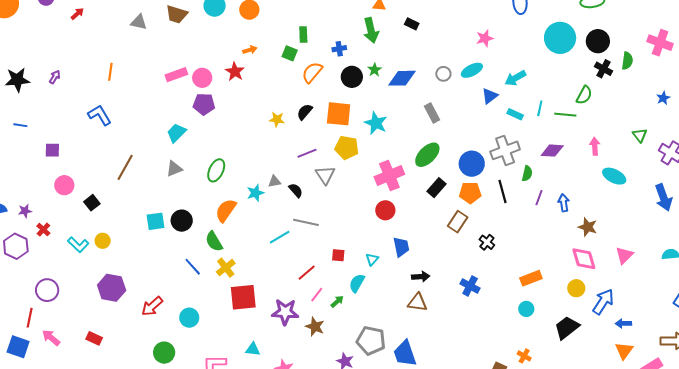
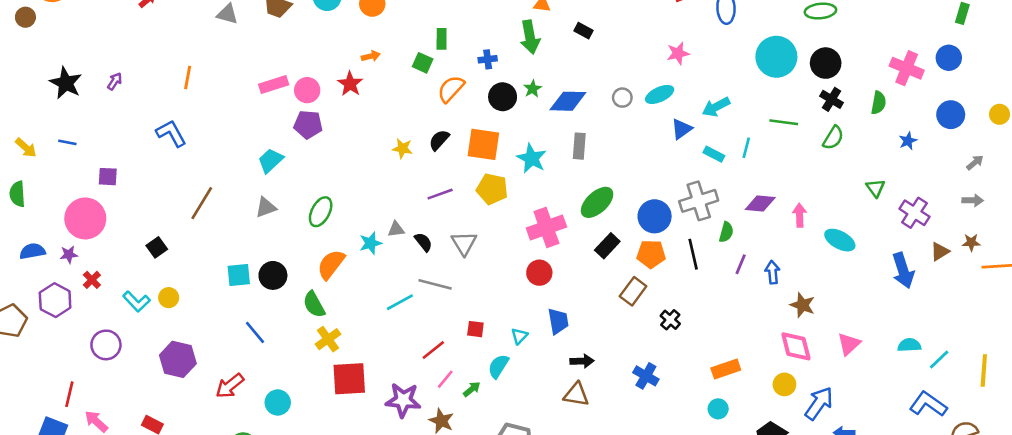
green semicircle: (627, 61) -> (878, 103), moved
black star: (17, 80) -> (66, 83), turned 30
green semicircle: (584, 95) -> (833, 138), moved
gray rectangle: (432, 113) -> (579, 146), moved, turned 30
green line: (565, 115) -> (784, 122), moved
pink arrow: (595, 146) -> (800, 215), moved
gray triangle: (325, 175) -> (464, 243), moved
pink circle: (64, 185) -> (85, 218), moved, size x1.6
blue line: (193, 267) -> (255, 332), moved
purple circle: (47, 290) -> (106, 345), moved

